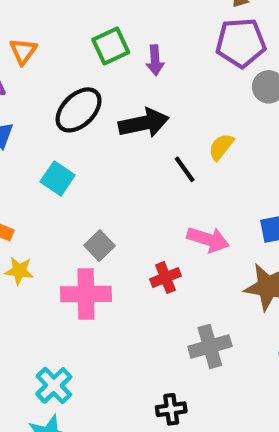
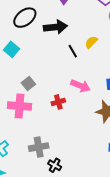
gray cross: (210, 346) -> (39, 147), moved
black cross: (171, 409) -> (55, 165), turned 32

